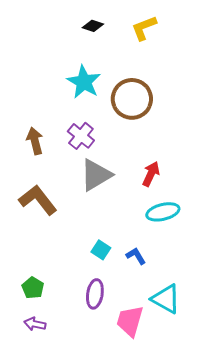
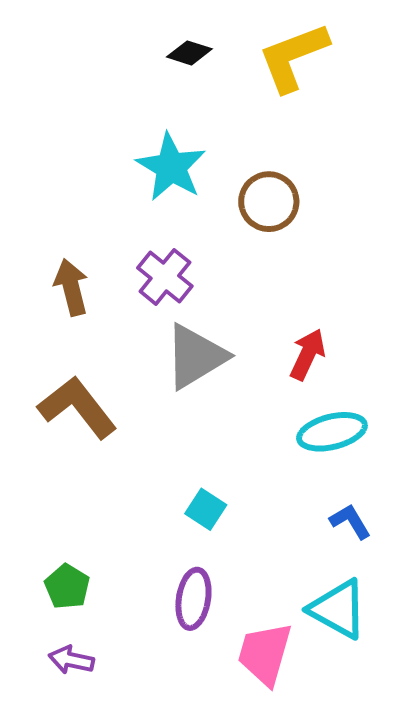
yellow L-shape: (144, 28) -> (293, 57), size x1.4
brown circle: (132, 99) -> (269, 202), size x0.7
blue L-shape: (136, 256) -> (350, 521), moved

